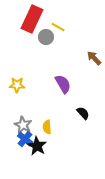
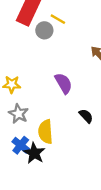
gray star: (23, 125) -> (18, 114), moved
yellow semicircle: (47, 127) -> (46, 132), size x1.5

